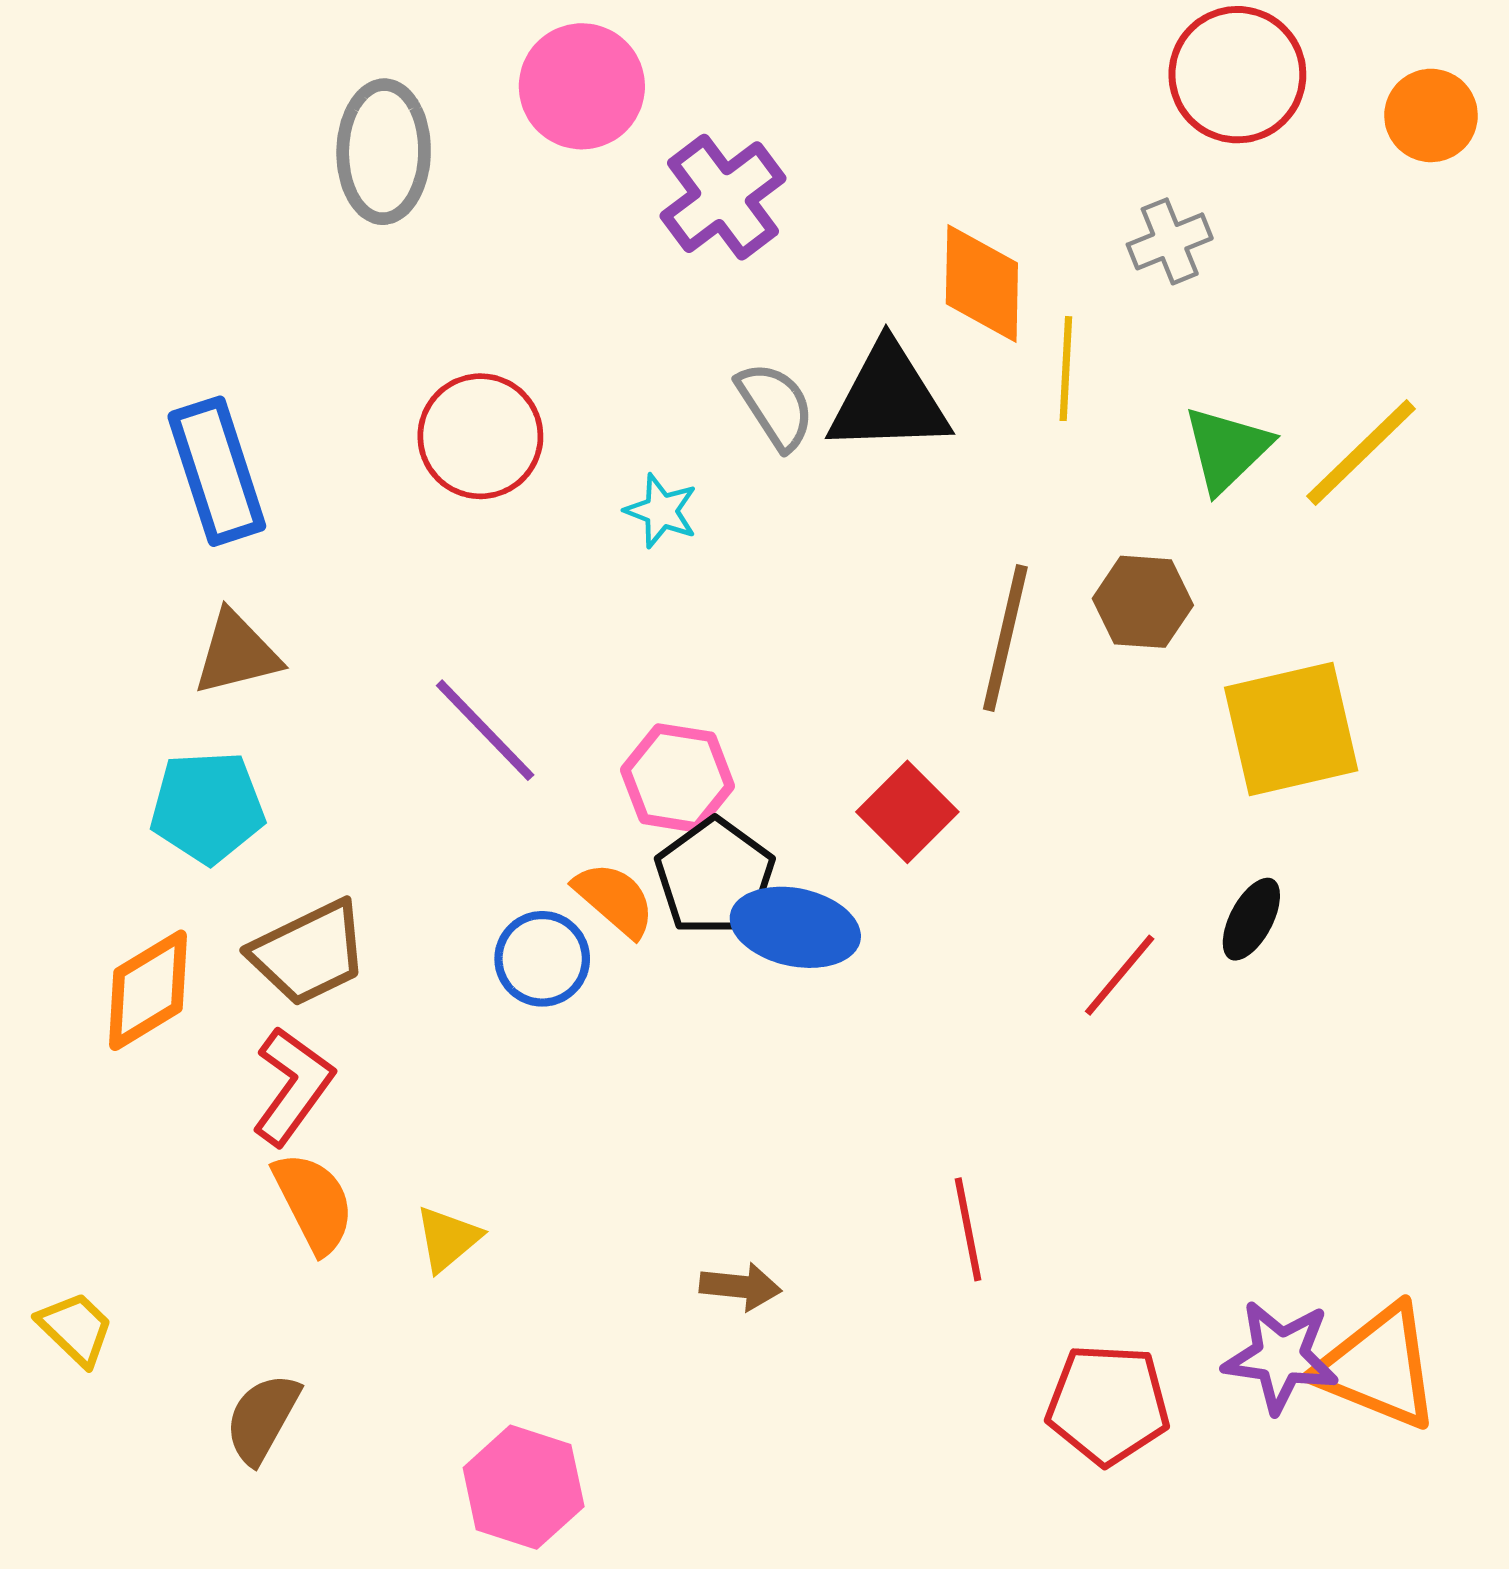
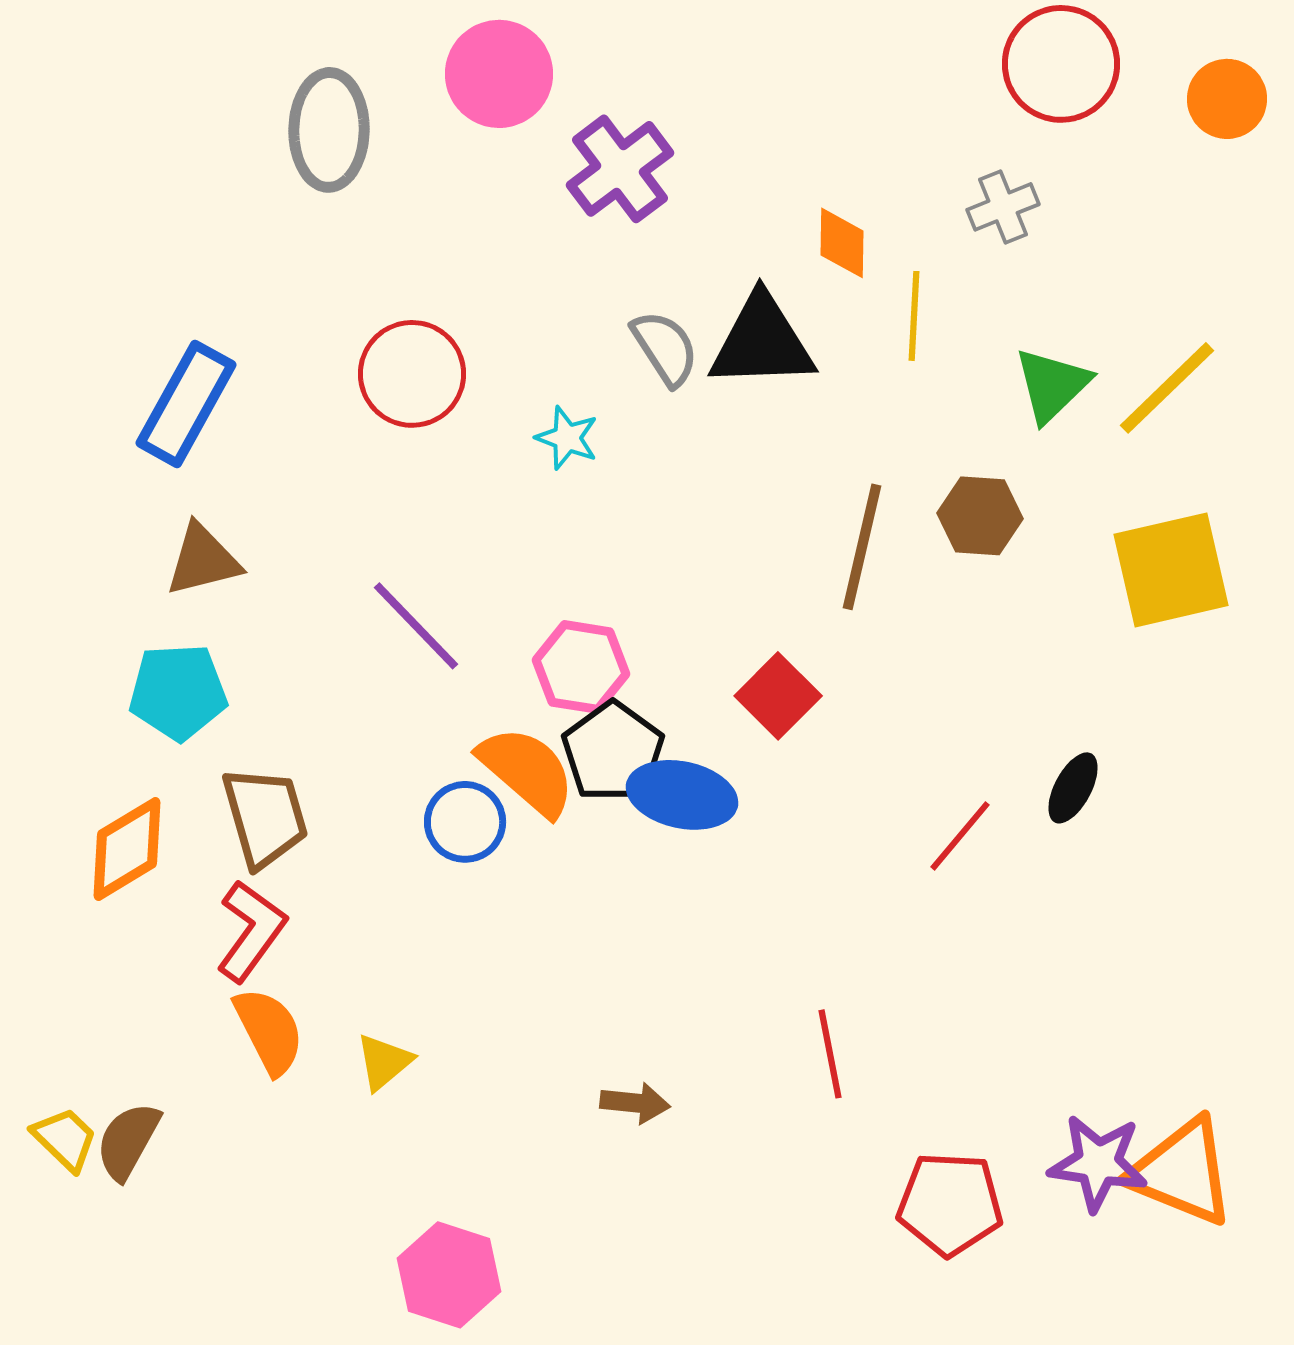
orange diamond: (982, 283) -> (842, 243), size x0.7
blue rectangle: (217, 471) -> (186, 404), turned 47
yellow square: (1291, 729) -> (1171, 570), moved
orange semicircle: (615, 899) -> (527, 771), size x1.4
brown trapezoid: (309, 953) -> (265, 817), turned -80
brown semicircle: (262, 1418) -> (128, 1141), moved

